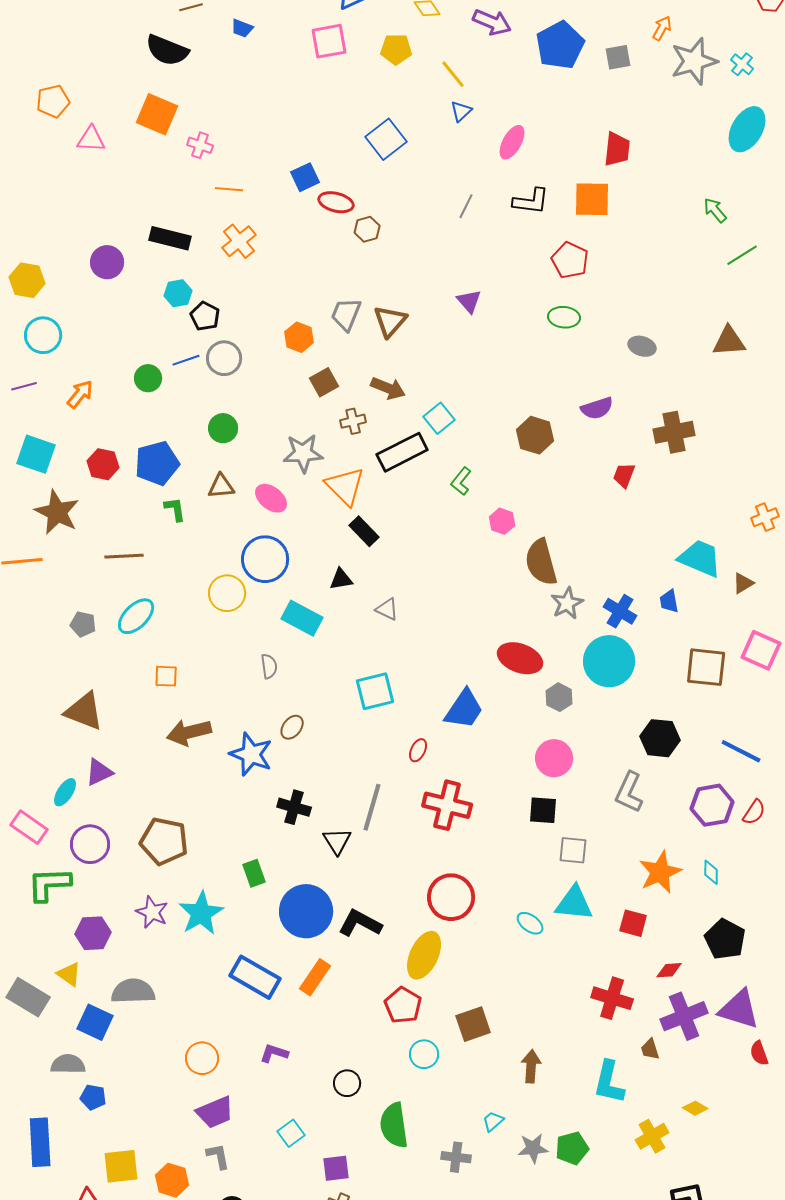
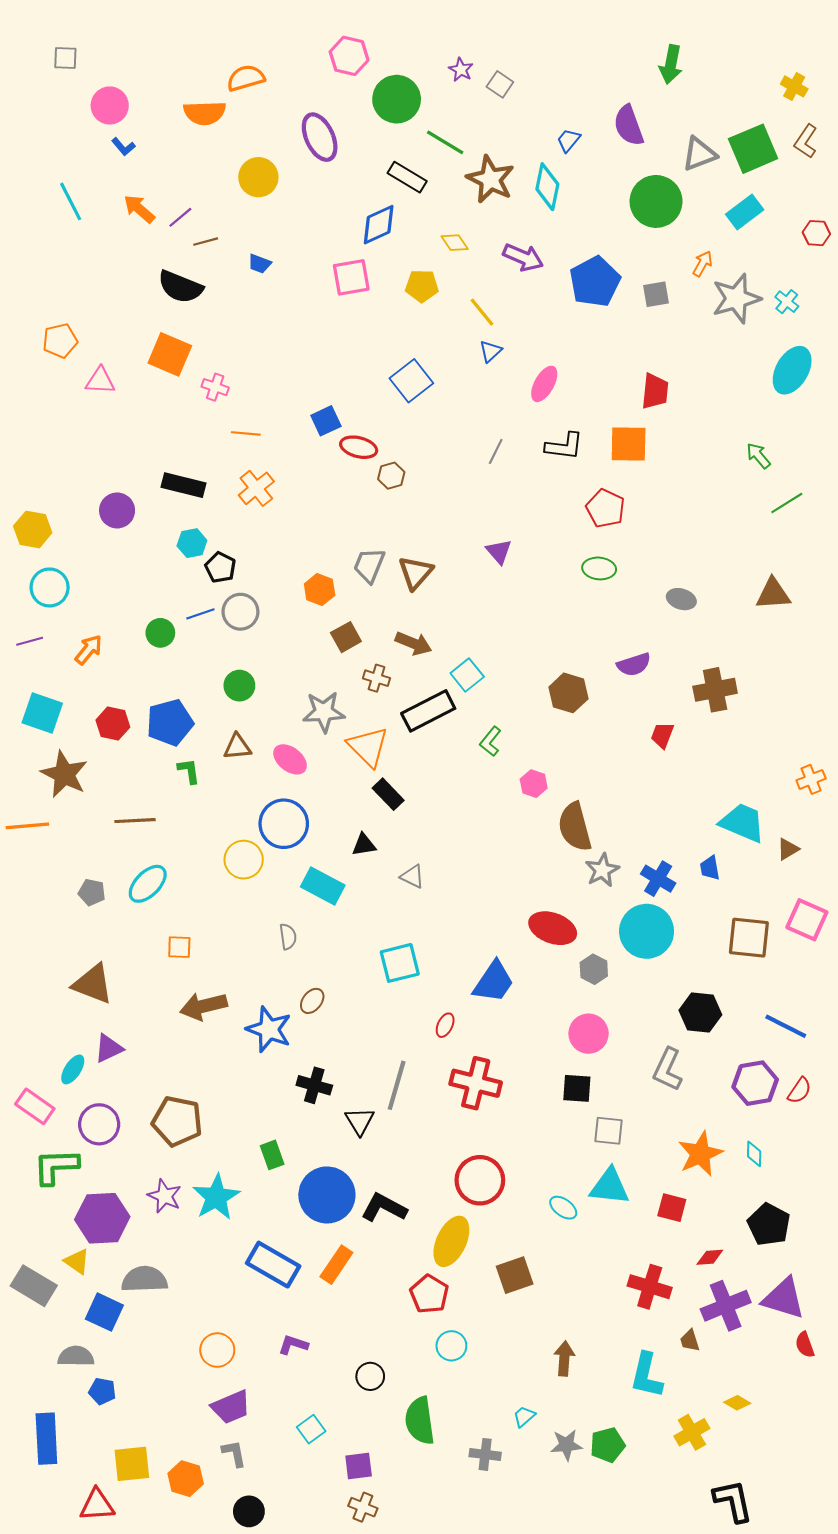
brown cross: (353, 421) -> (377, 678), turned 30
purple hexagon: (93, 933) -> (102, 1218), size x1.4
brown square: (473, 1024) -> (515, 1275), moved

